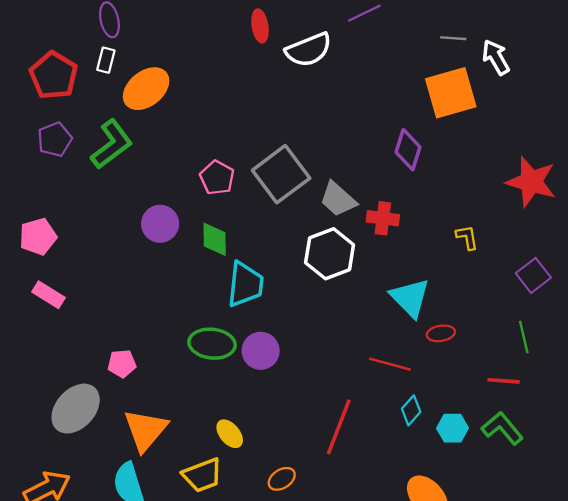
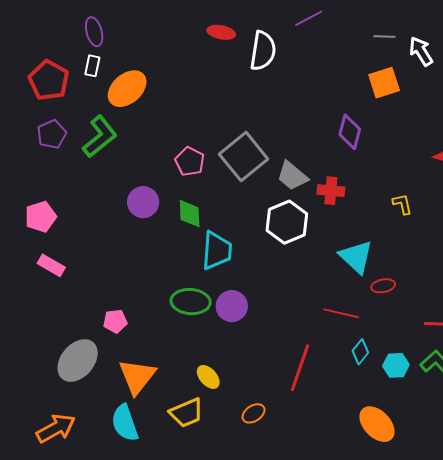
red ellipse: (260, 26) -> (221, 32), turned -68
white semicircle: (309, 50) -> (263, 51), turned -57
orange square: (451, 93) -> (384, 83), size x0.7

